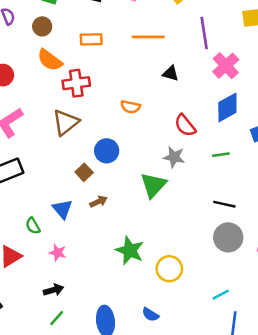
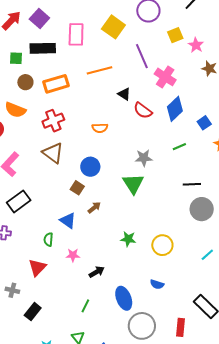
brown circle: (42, 26) -> (25, 82), moved
orange rectangle: (91, 39) -> (56, 84), size x1.4
orange semicircle: (50, 60) -> (15, 110), moved
black triangle: (171, 73) -> (124, 94), turned 32
brown triangle: (66, 122) -> (53, 153), turned -30
red semicircle: (185, 125) -> (143, 111), moved
green semicircle: (33, 226) -> (48, 240), turned 48
green star: (130, 250) -> (128, 239), size x0.7
black arrow: (53, 290) -> (97, 272), moved

